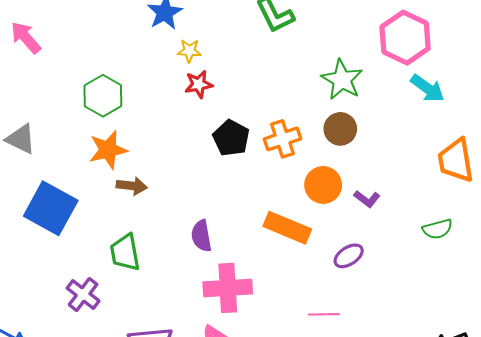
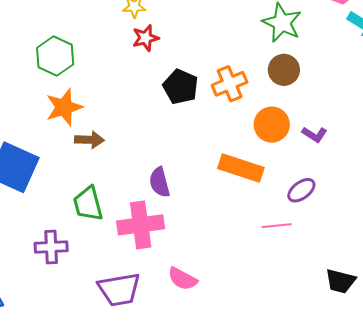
pink cross: (228, 288) -> (141, 225), moved
purple cross: (83, 295) -> (51, 247), turned -36
pink line: (324, 314) -> (277, 226), moved

